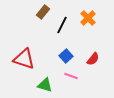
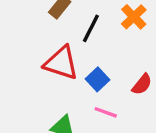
red triangle: (24, 59) -> (61, 63), moved

